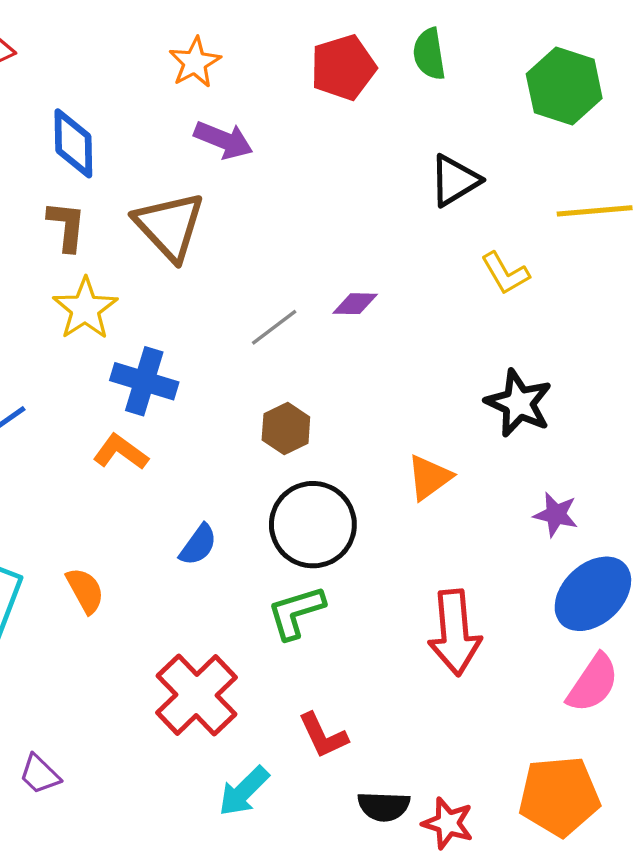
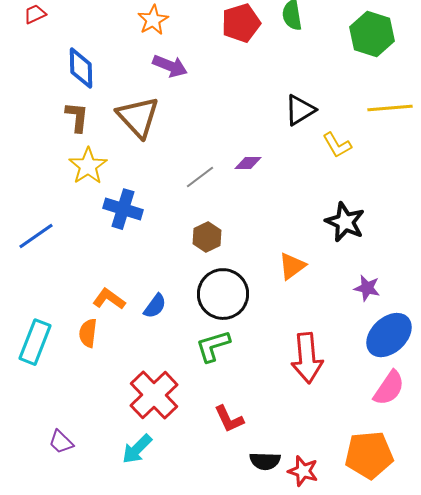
black triangle: (455, 181) -> (300, 110), moved
orange L-shape: (121, 452) -> (109, 299), moved
orange semicircle: (85, 590) -> (88, 333), turned -144
cyan arrow: (244, 791) -> (137, 449), moved

